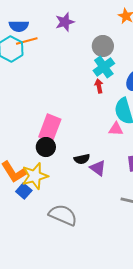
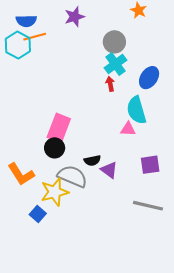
yellow star: (35, 176) -> (55, 192), moved
blue square: (24, 191) -> (38, 214), moved
gray semicircle: (63, 215) -> (72, 176), moved

